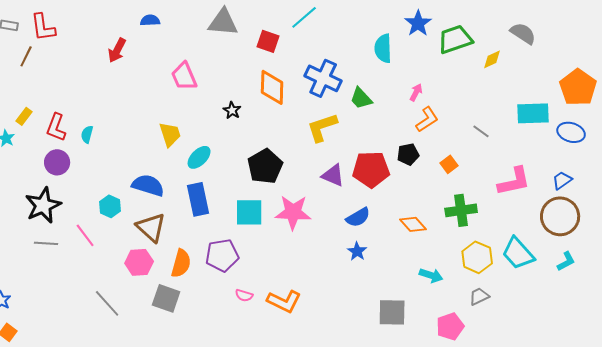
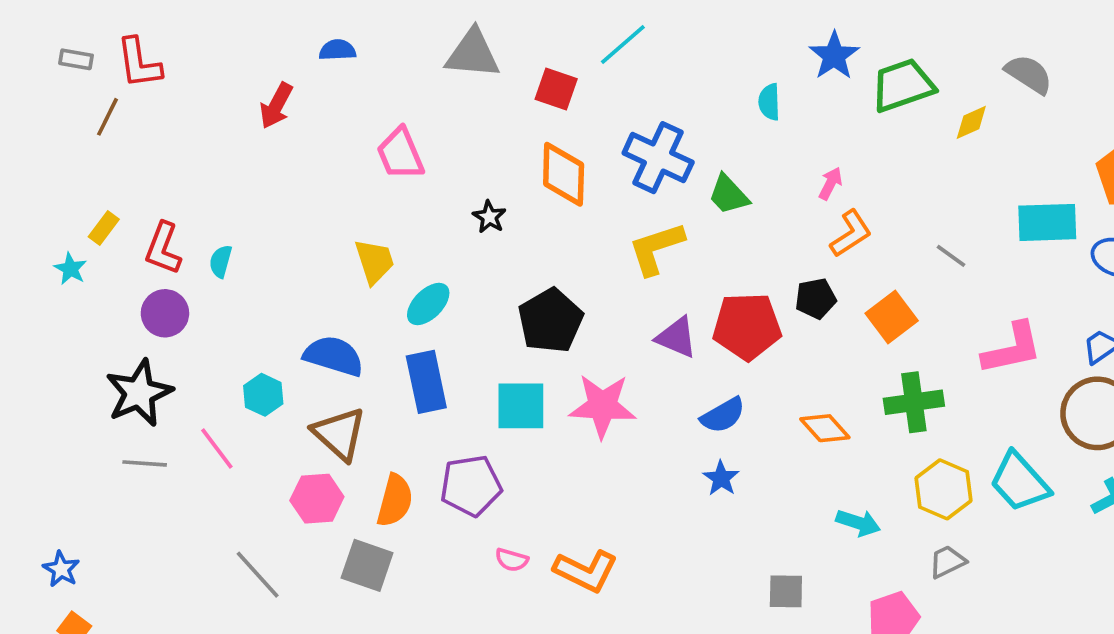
cyan semicircle: (383, 48) -> (769, 102), size x0.7
orange square: (449, 164) -> (892, 317), size x1.5
gray square: (392, 312) -> (786, 591), size x0.7

